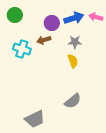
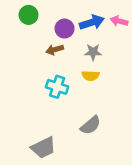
green circle: (15, 15) -> (29, 15), moved
cyan cross: (22, 49) -> (57, 87), moved
yellow semicircle: (73, 61) -> (91, 76), turned 112

